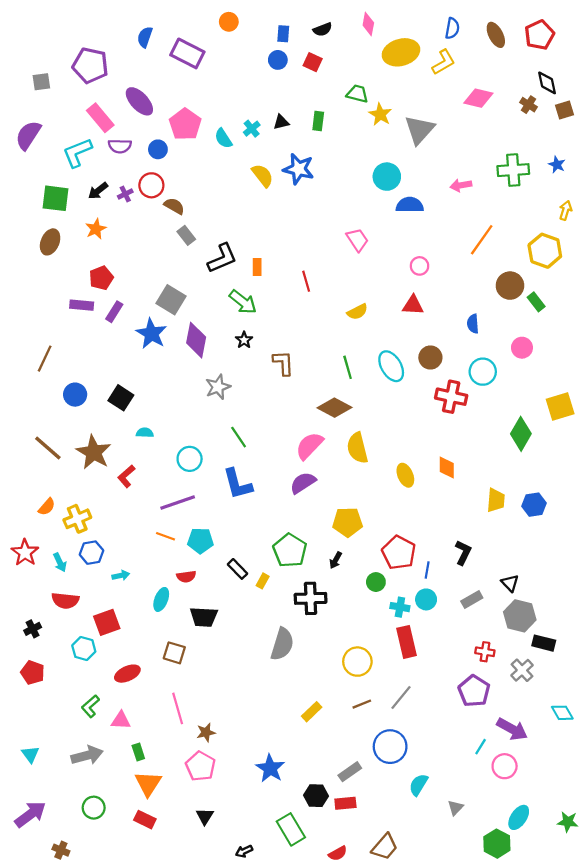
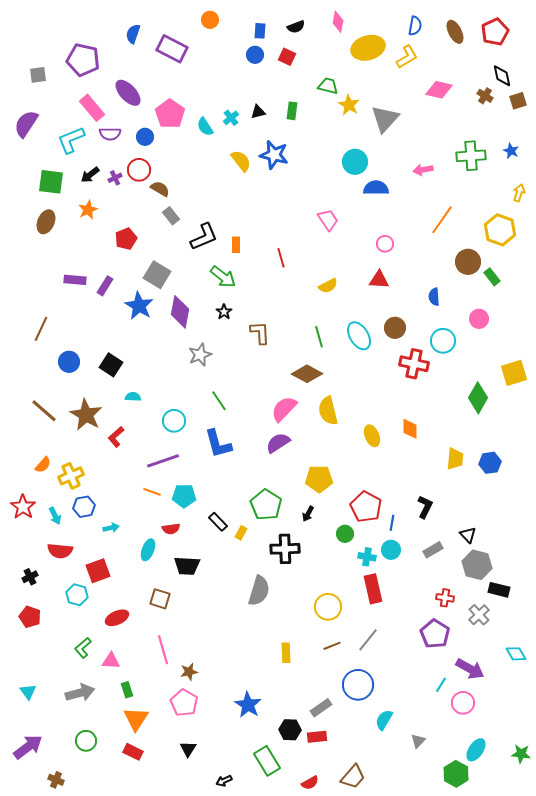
red pentagon: (101, 278) -> (126, 239), moved
yellow rectangle: (312, 712) -> (286, 653), turned -48

